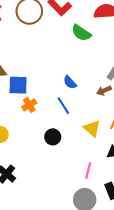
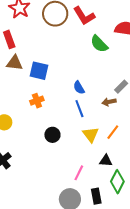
blue square: (18, 85) -> (39, 71), moved
blue line: (63, 106) -> (79, 109), moved

